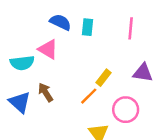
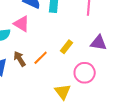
orange line: (89, 96) -> (41, 58), moved

